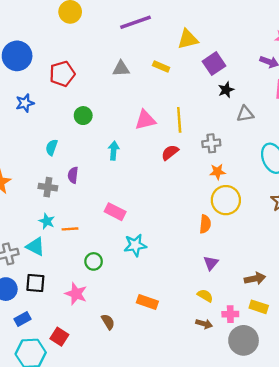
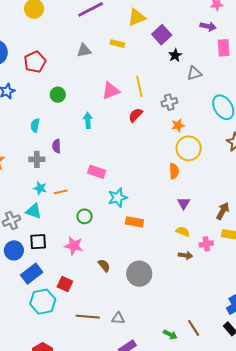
brown arrow: (255, 279) -> (223, 211), turned -42
orange rectangle: (147, 302) -> (134, 222), moved
blue rectangle: (22, 319) -> (32, 274), size x1.5
gray circle: (244, 340) -> (139, 274), moved

